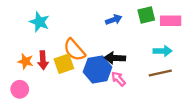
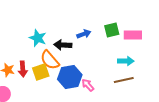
cyan star: (39, 22) -> (38, 38), moved
black arrow: (115, 58) -> (63, 45), moved

